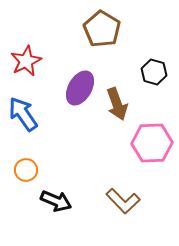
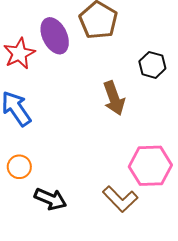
purple ellipse: (80, 88) -> (55, 36), moved, turned -56
pink hexagon: (152, 143) -> (150, 166), moved

